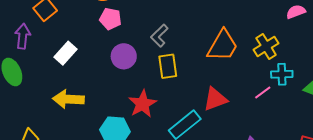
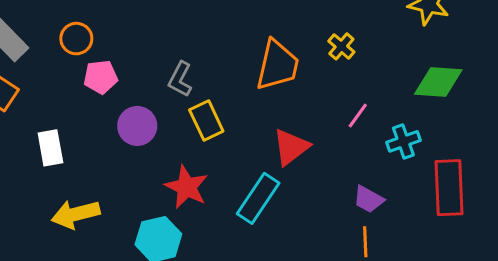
yellow cross: (266, 46) -> (341, 46), size x0.7
white rectangle: (65, 53) -> (50, 148), turned -35
cyan cross: (282, 74) -> (403, 141), moved

